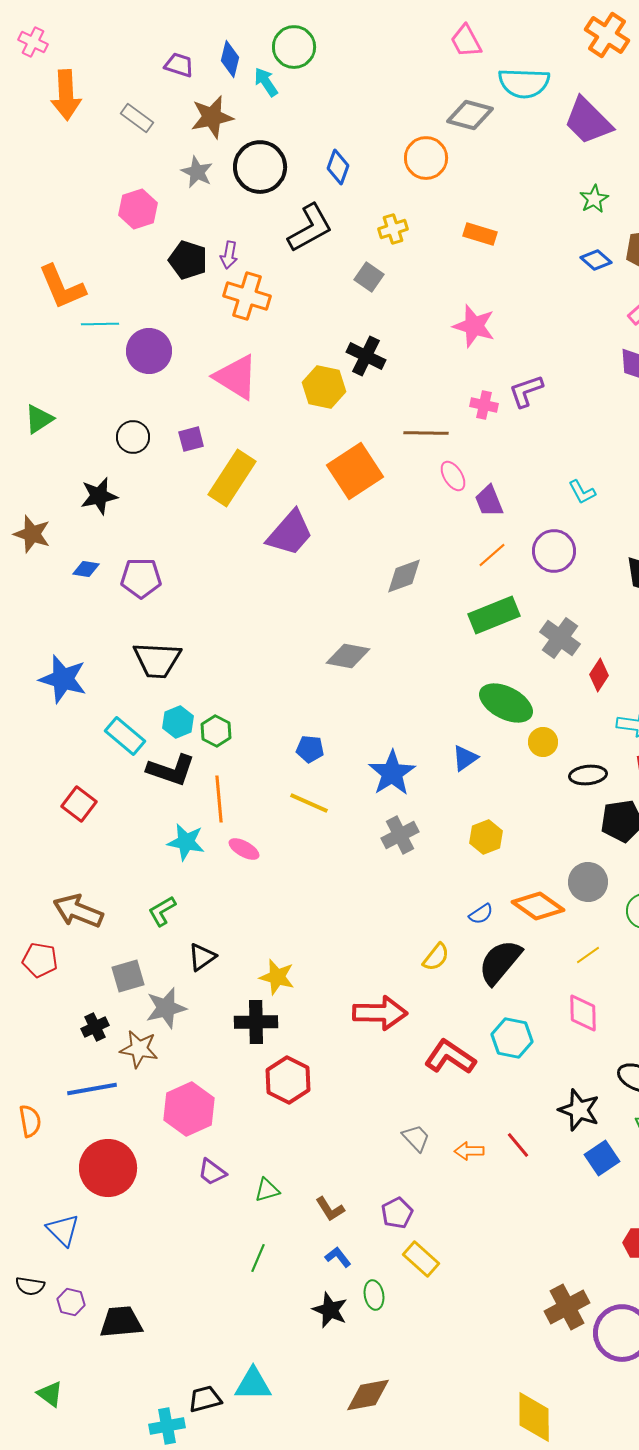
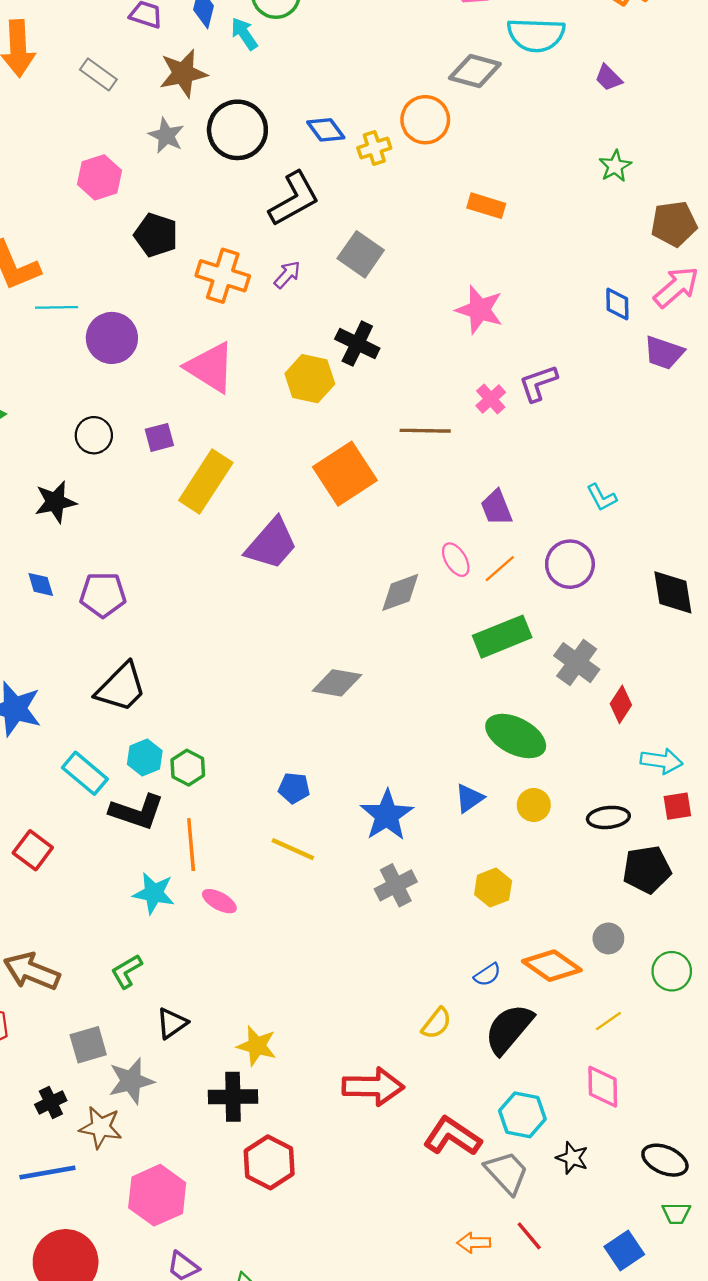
purple trapezoid: (588, 121) -> (608, 78), size x0.5
blue diamond: (338, 167) -> (326, 130), turned -56
yellow cross: (393, 229) -> (374, 148), moved
purple arrow: (229, 255) -> (287, 275), moved, turned -148
blue diamond: (596, 260) -> (617, 304), moved, turned 48
gray square: (369, 277) -> (361, 254), size x1.4
pink cross: (484, 405) -> (491, 399), turned 36
pink ellipse: (453, 476) -> (456, 560), moved
blue diamond: (86, 569) -> (41, 584), turned 64
black trapezoid: (157, 660) -> (121, 687), turned -48
yellow circle: (543, 742) -> (534, 805), moved
gray circle: (588, 882) -> (608, 938), size x0.7
black star: (579, 1110) -> (572, 1158), moved, size x0.7
gray trapezoid: (416, 1138) -> (507, 1173), moved, size x1.4

